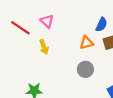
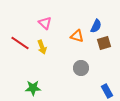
red line: (20, 28) -> (20, 43), moved
orange triangle: (87, 43) -> (77, 36), moved, turned 32

